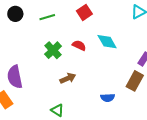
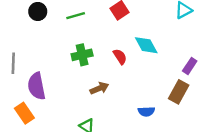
red semicircle: (79, 45) -> (120, 57), moved, turned 32
green cross: (53, 50) -> (82, 55), turned 30

